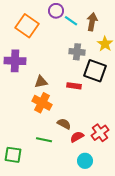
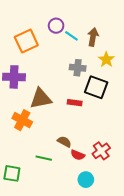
orange square: (27, 26) -> (26, 41), turned 30
brown triangle: (41, 82) -> (41, 99), size x1.6
orange cross: (42, 103) -> (22, 120), moved
red semicircle: (77, 137) -> (78, 155), turned -128

